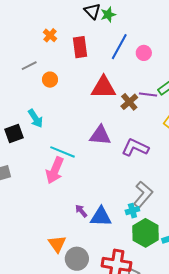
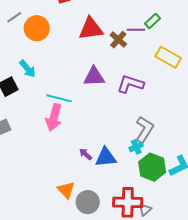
orange circle: (50, 80) -> (37, 28), size x1.6

